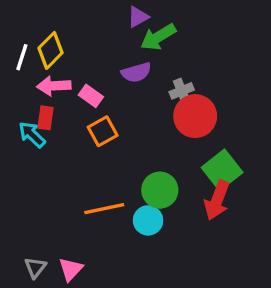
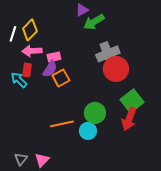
purple semicircle: (136, 72) -> (50, 69), moved, turned -42
gray cross: (182, 91) -> (108, 54), size x1.6
pink rectangle: (91, 96) -> (54, 57), turned -48

